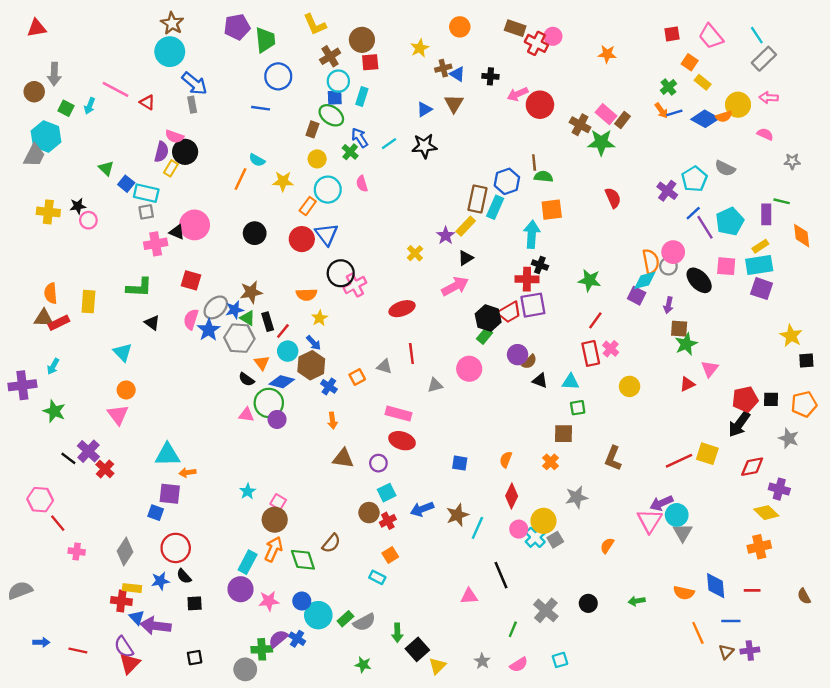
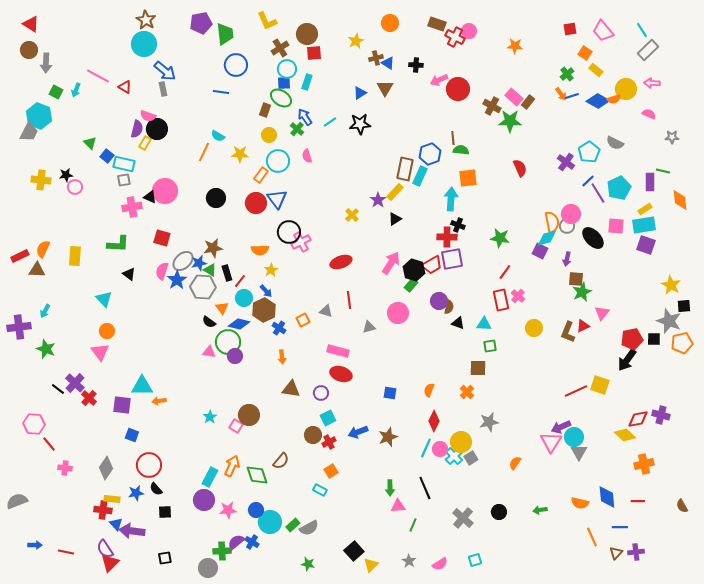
red triangle: (37, 28) -> (31, 24), turned 42
brown circle: (34, 92) -> (29, 50), moved
pink arrow: (455, 286) -> (391, 263), moved, turned -30
orange semicircle: (51, 293) -> (43, 249), turned 30
red rectangle: (59, 323) -> (20, 256), moved
brown semicircle: (529, 362) -> (449, 307), turned -32
gray star: (789, 438) -> (669, 321), moved, size x1.4
brown L-shape: (613, 458) -> (568, 332), moved
red diamond: (752, 467) -> (638, 419), moved
purple square: (170, 494) -> (122, 405), moved
yellow diamond: (766, 513) -> (625, 435), moved
brown circle: (275, 520) -> (249, 415), moved
cyan line: (477, 528) -> (426, 448), moved
green line: (513, 629) -> (413, 525), moved
green arrow: (397, 633) -> (390, 488), moved

